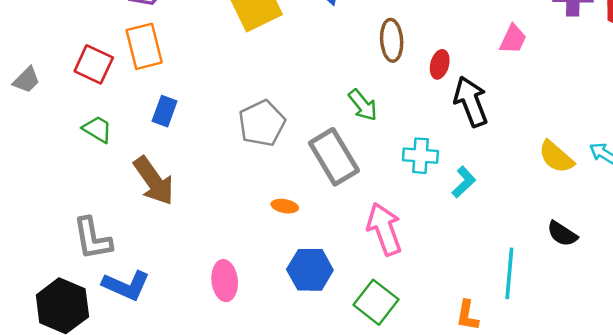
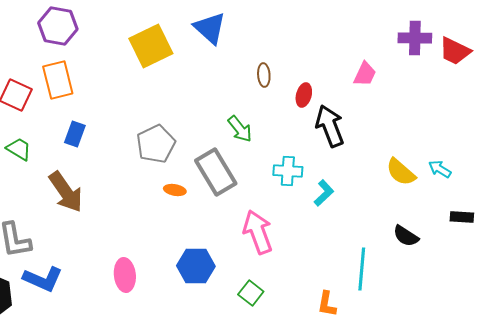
brown ellipse: (392, 40) -> (264, 75), size x0.7
orange ellipse: (285, 206) -> (175, 190), moved
green square: (376, 302) -> (251, 293), size x0.7

